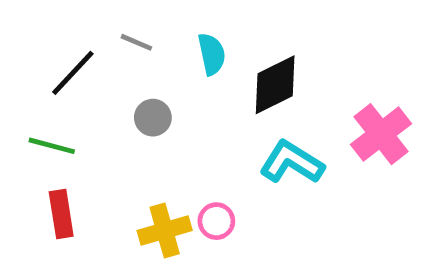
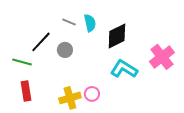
gray line: (136, 42) -> (69, 22), moved
black line: (73, 73) -> (41, 42), moved

